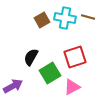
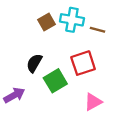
brown line: (88, 17) -> (97, 30), moved
pink triangle: (72, 87) -> (93, 102), moved

